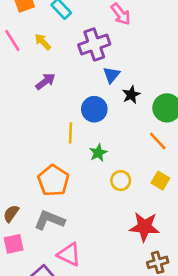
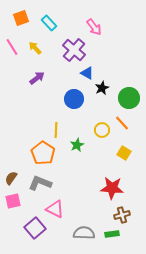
purple cross: (94, 44) -> (74, 50), turned -30
blue triangle: (111, 75) -> (87, 73), turned -40
yellow line: (70, 133) -> (56, 130), moved
green star: (98, 153) -> (77, 145), moved
yellow circle: (121, 181) -> (102, 130), moved

